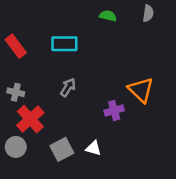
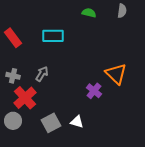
gray arrow: (68, 87) -> (42, 74), moved
purple cross: (114, 111) -> (94, 91), turned -35

